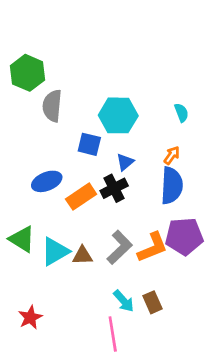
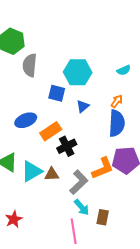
cyan semicircle: (181, 113) -> (124, 70), turned 88
black cross: (114, 188) -> (67, 146), moved
gray L-shape: (120, 247) -> (79, 182), moved
brown rectangle: (153, 302) -> (103, 217), moved, turned 35

